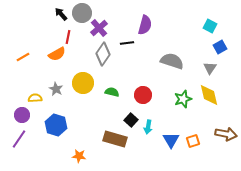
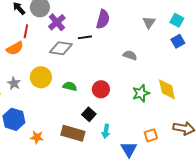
cyan square: (210, 26) -> (177, 20), moved
gray diamond: (103, 54) -> (61, 48), turned 65
gray semicircle: (172, 61) -> (130, 55), size x0.6
gray triangle: (210, 68) -> (149, 22), moved
cyan arrow: (148, 127) -> (106, 131), moved
blue triangle: (171, 140) -> (129, 149), moved
orange star: (79, 156) -> (37, 137), moved

